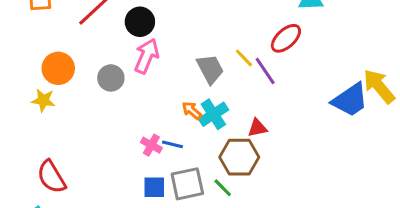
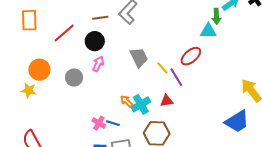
pink arrow: (147, 56) -> (98, 64), size x0.7
gray trapezoid: (210, 69) -> (139, 57), moved
blue trapezoid: (350, 100) -> (237, 121), moved
red triangle: (257, 128) -> (167, 101), moved

